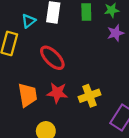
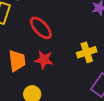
yellow cross: (89, 96) -> (87, 52), moved

